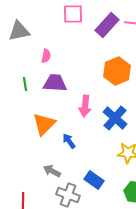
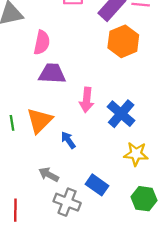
pink semicircle: (46, 56) -> (42, 43), size x1.5
orange hexagon: (117, 71) -> (123, 41), moved
green line: (25, 84) -> (12, 123), moved

